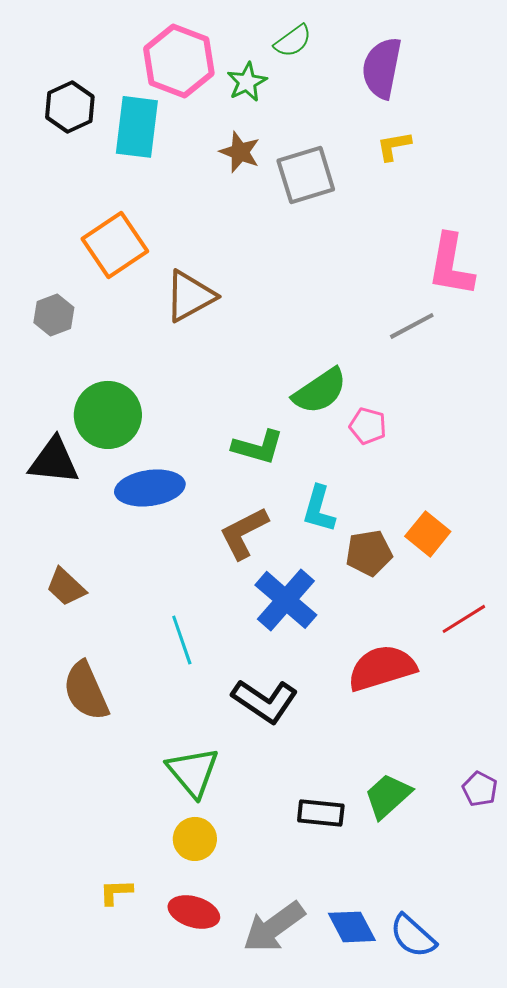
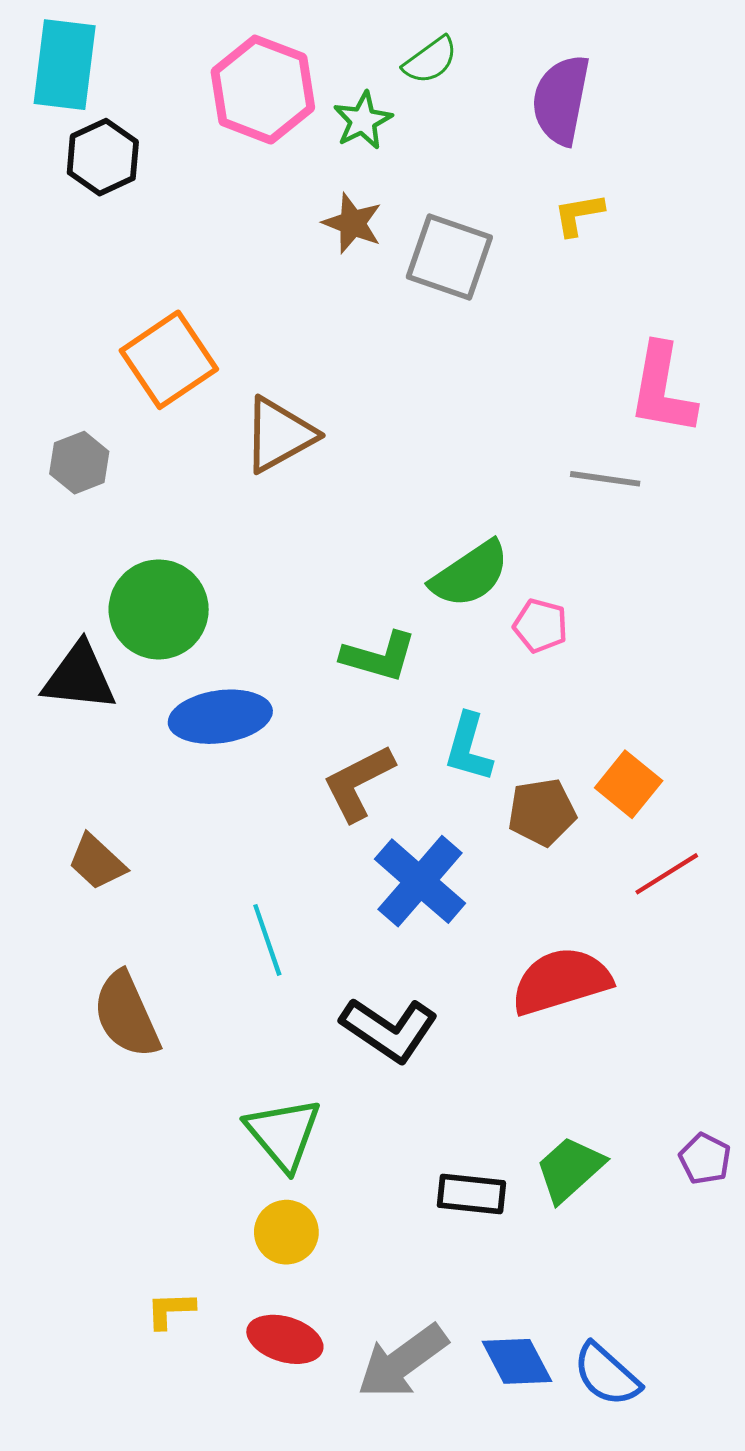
cyan rectangle: (137, 127) -> (65, 65), moved
gray square: (306, 175) -> (449, 257), turned 36
gray line: (412, 326) -> (605, 479), turned 36
red line: (464, 619) -> (667, 874), moved

